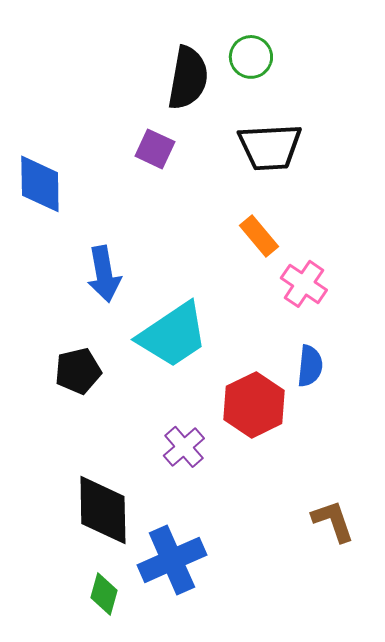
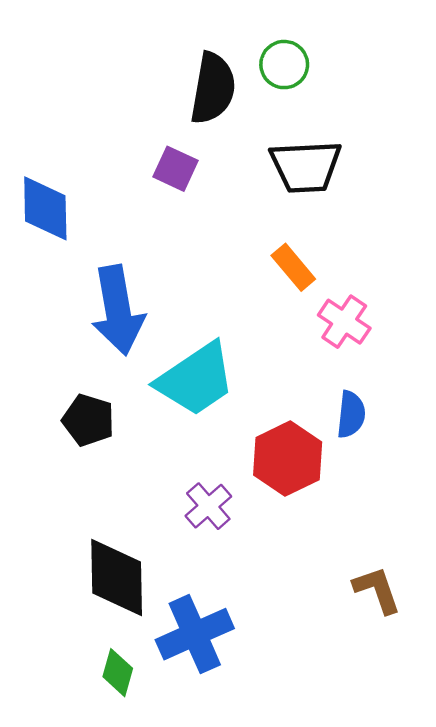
blue arrow: (104, 274) -> (118, 310), size x1.4
black pentagon: (78, 371) -> (88, 420), turned 30

